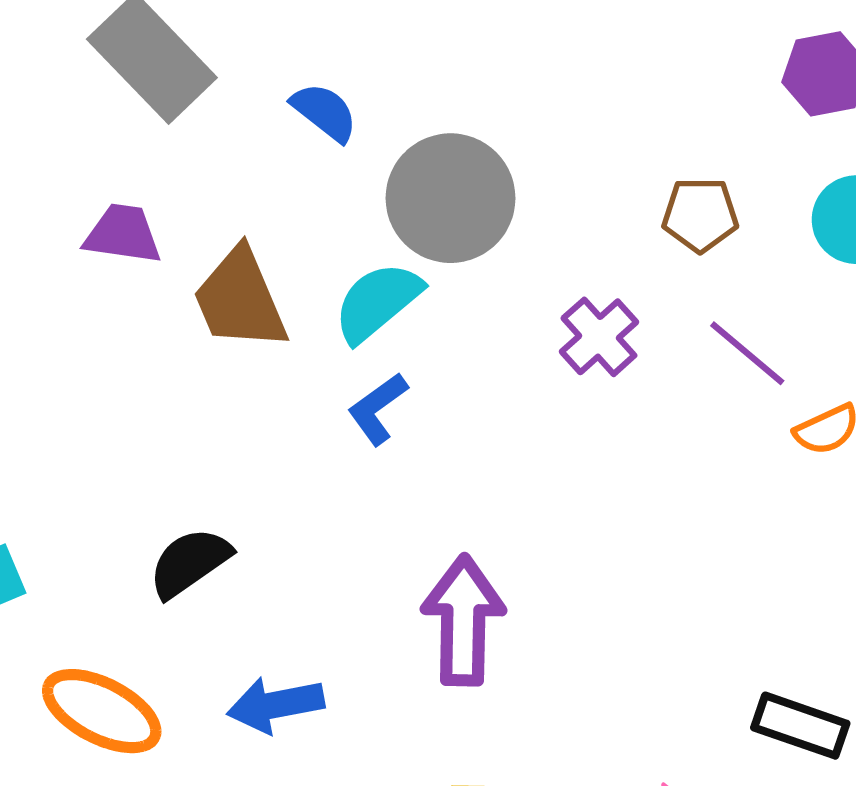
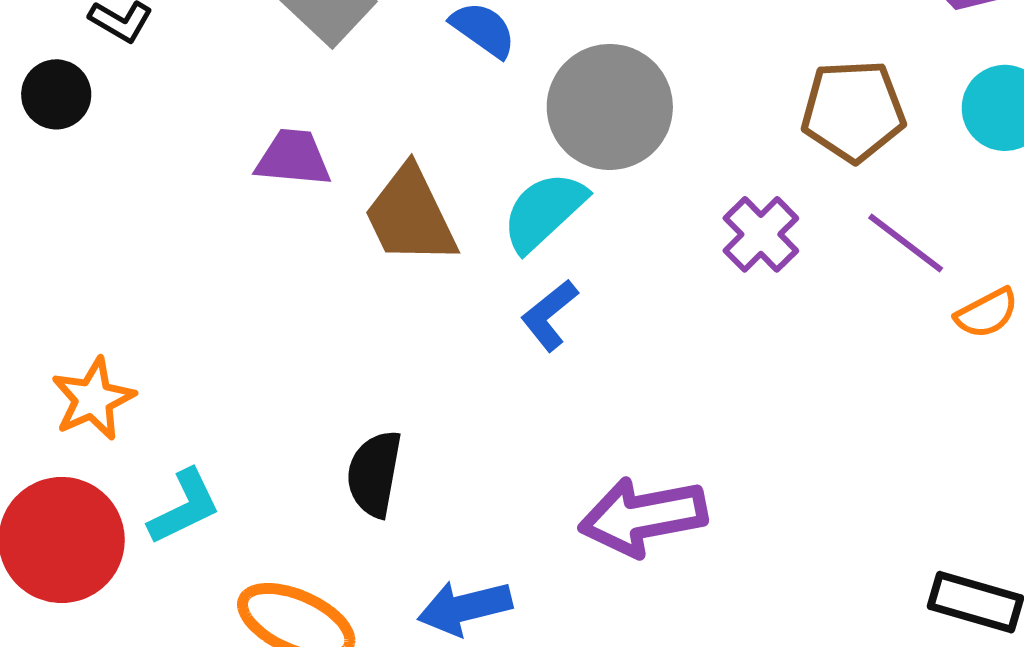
brown pentagon: (700, 215) -> (853, 111), size x1.4
black semicircle: (190, 562) -> (374, 474), turned -42
purple arrow: (463, 620) -> (643, 517), turned -99

